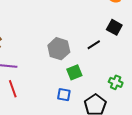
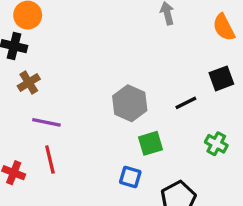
black square: (114, 27) -> (221, 78), turned 35
green cross: (116, 82) -> (216, 144), moved

